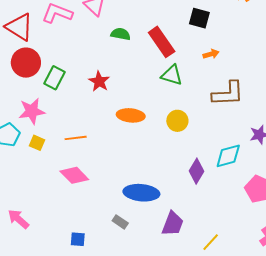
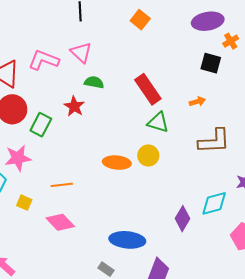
black square: (199, 18) -> (211, 63), moved
green semicircle: (121, 34) -> (94, 82), moved
red star: (99, 81) -> (74, 106), moved
yellow circle: (177, 121) -> (148, 156), moved
yellow square: (37, 143) -> (24, 203), moved

